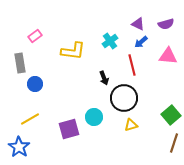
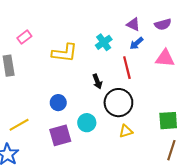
blue circle: (35, 84) -> (58, 103), moved
green square: (171, 115) -> (168, 121), turned 36

